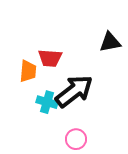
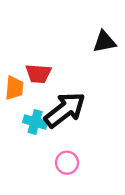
black triangle: (110, 42) -> (104, 42), moved

